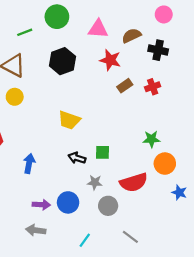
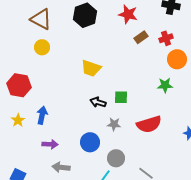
blue arrow: (29, 164) -> (42, 115), moved
orange circle: (165, 164) -> (177, 59), moved
purple arrow: (41, 205) -> (50, 144), moved
gray circle: (108, 206) -> (116, 158), moved

